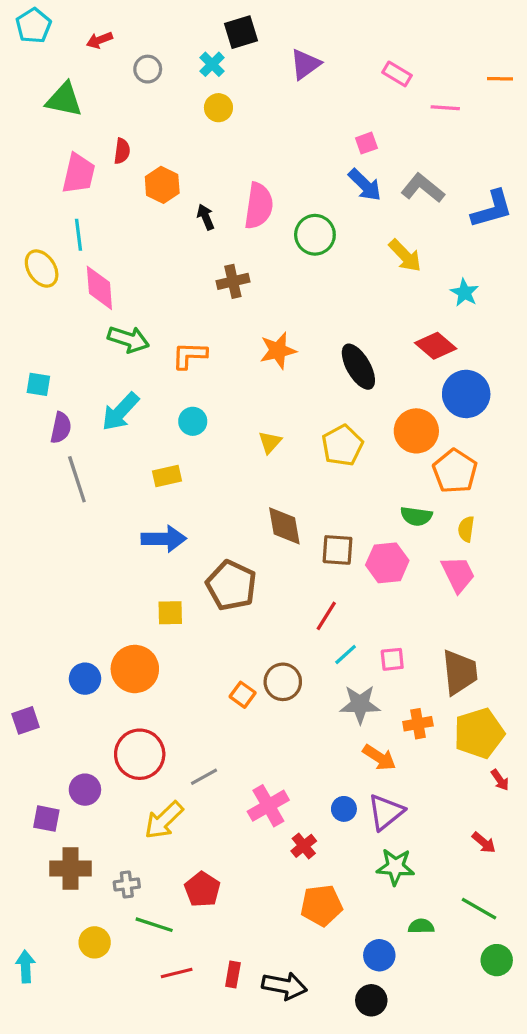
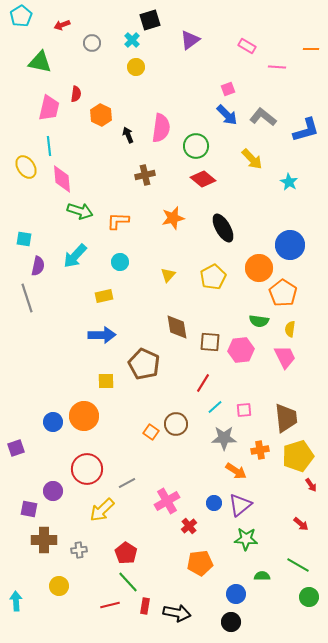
red diamond: (436, 346) -> (203, 179), moved
gray line: (77, 479) -> (27, 298), moved
green line: (154, 925) -> (128, 582), moved, turned 30

